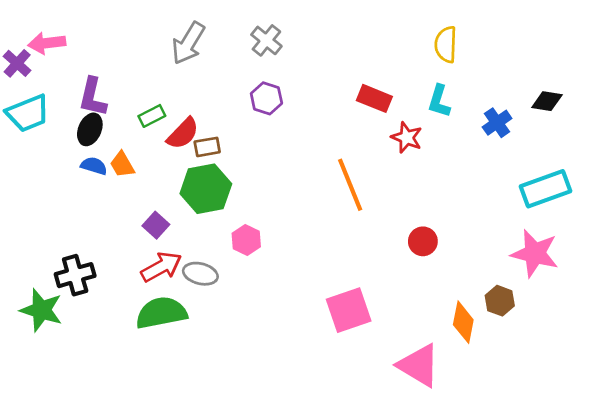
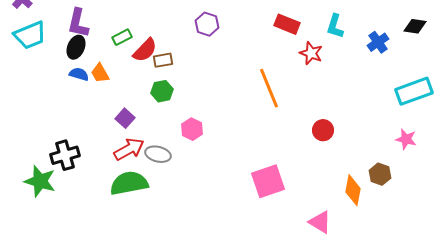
green hexagon: (206, 189) -> (162, 91), size x0.6
pink star: (535, 253) -> (406, 139), size x0.6
pink triangle: (419, 365) -> (320, 222), size x0.7

